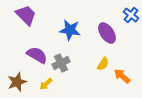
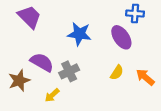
blue cross: (131, 15) -> (135, 13), moved, turned -35
orange arrow: (122, 76) -> (145, 77), moved
brown star: (17, 82) -> (19, 80), moved

